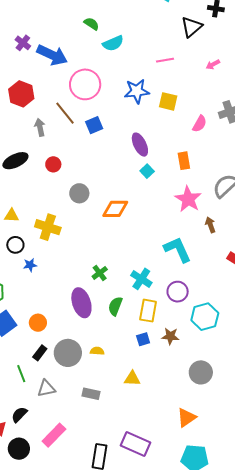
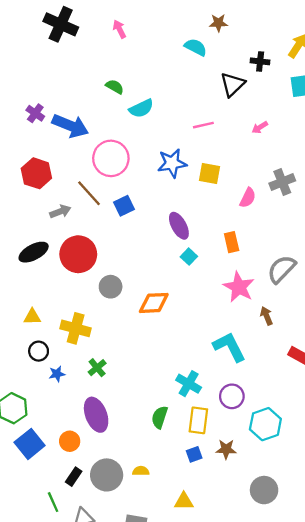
gray arrow: (40, 127) -> (60, 211), turned 84
red circle: (53, 164) -> (78, 254), size x2.0
green cross: (100, 273) -> (97, 368), moved
purple ellipse: (81, 303) -> (96, 415), moved

